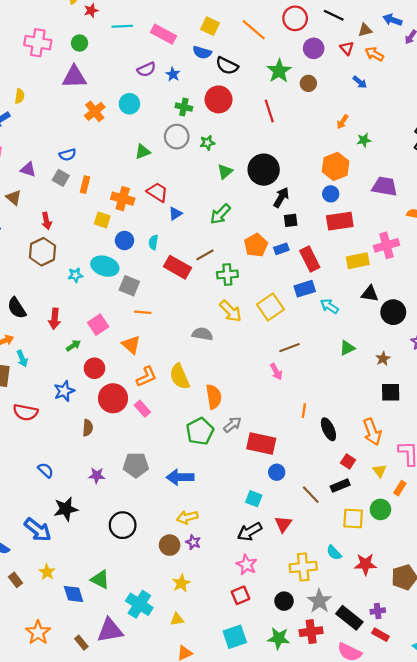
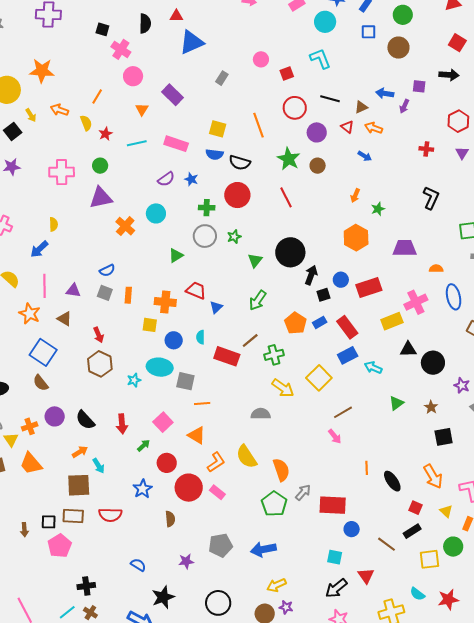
orange line: (254, 30) -> (258, 125), turned 40
blue circle: (331, 194) -> (341, 280), moved

